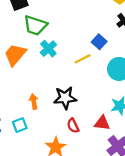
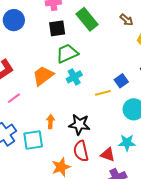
green trapezoid: (35, 25) -> (67, 53), turned 125
cyan square: (20, 125) -> (33, 140), size x1.5
red semicircle: (73, 126) -> (81, 151), size x1.5

